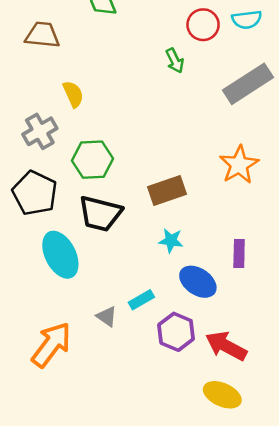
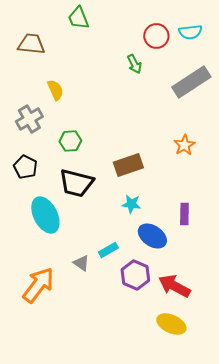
green hexagon: (93, 160) -> (70, 141), size x0.7
orange star: (239, 165) -> (184, 145), size x0.7
black pentagon: (35, 193) -> (25, 167), size x0.7

